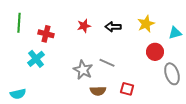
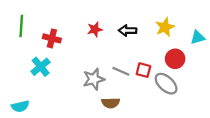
gray star: (83, 70) -> (94, 79), turned 30
gray ellipse: (172, 74) -> (166, 84), moved, turned -30
red square: (127, 89) -> (143, 70), moved

